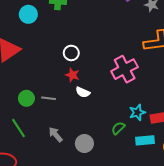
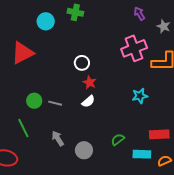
pink cross: (125, 69) -> (134, 48), moved
red star: (72, 75) -> (90, 82), moved
white semicircle: (83, 92) -> (88, 101), turned -72
cyan star: (137, 112) -> (140, 96), moved

